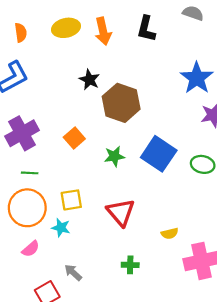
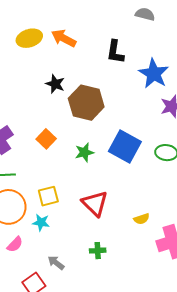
black L-shape: (146, 29) -> (115, 52), moved
orange arrow: (103, 31) -> (64, 38), turned 135
green cross: (130, 265) -> (98, 251), moved

